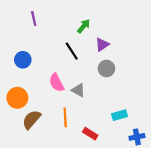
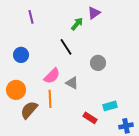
purple triangle: (102, 45) -> (94, 13), moved
pink semicircle: (56, 83) -> (52, 76), turned -108
orange line: (65, 117) -> (50, 99), moved
red rectangle: (90, 134) -> (90, 118), moved

